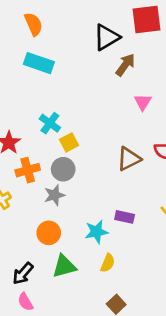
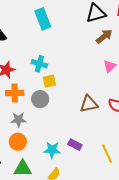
cyan rectangle: (39, 63) -> (43, 19), turned 35
cyan cross: (50, 123) -> (39, 64), turned -35
gray star: (54, 195) -> (19, 120), moved

